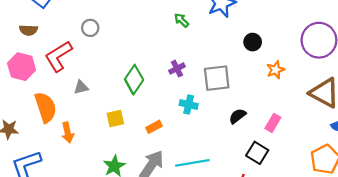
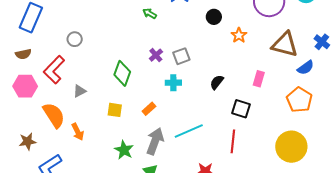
gray square: (217, 78) -> (181, 56), moved, size x0.7
yellow square: (115, 118) -> (115, 110), turned 35
pink rectangle: (273, 123) -> (259, 79), moved

